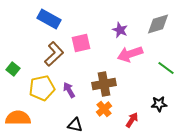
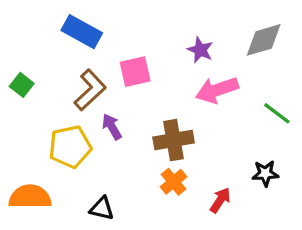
green square: (13, 69) -> (22, 85), moved
purple arrow: (69, 90) -> (112, 127), moved
black triangle: (75, 125) -> (102, 208), moved

